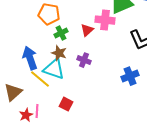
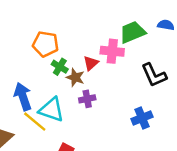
green cross: (61, 33) -> (60, 67), turned -32
brown star: (59, 53) -> (75, 77), moved
purple cross: (84, 60) -> (87, 99), turned -32

